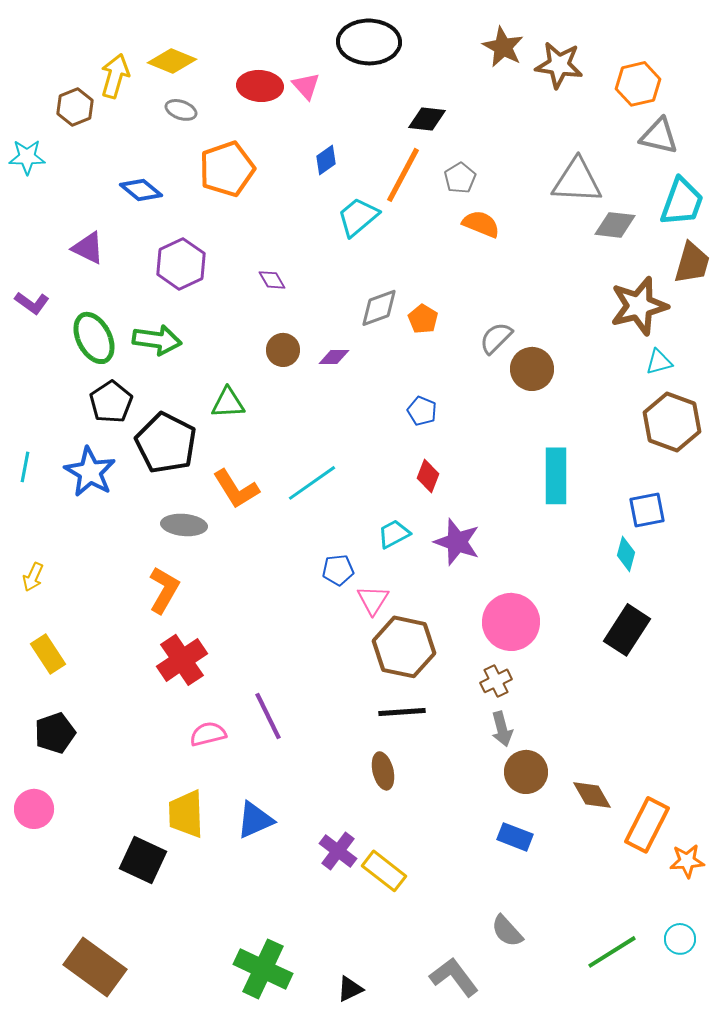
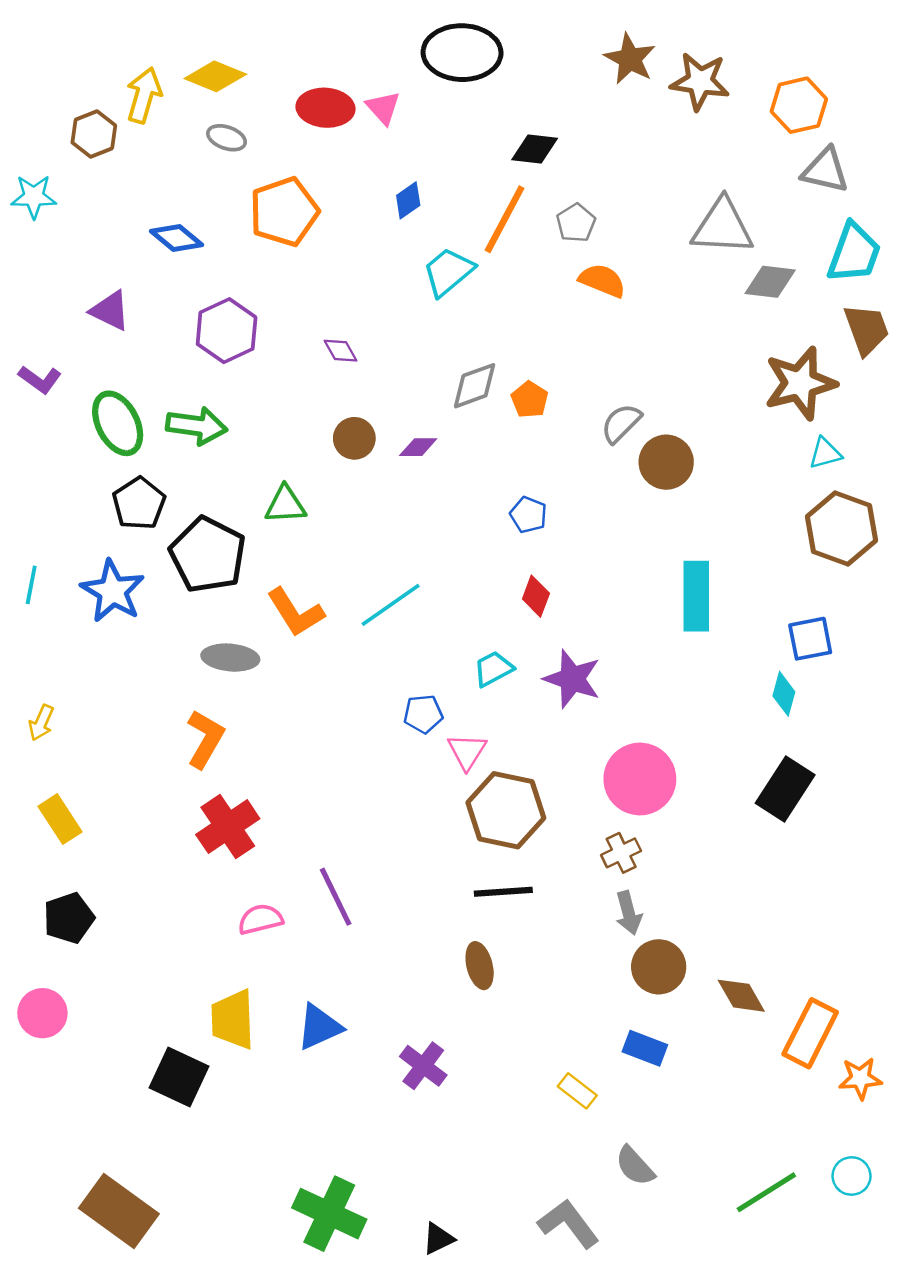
brown trapezoid: (692, 263) -> (867, 329), turned -36
yellow rectangle: (384, 871) -> (577, 1091), moved, size x0.7

